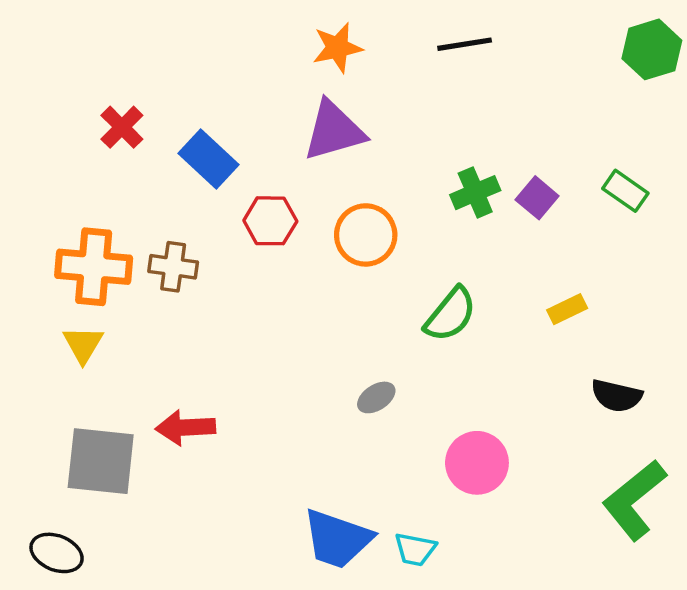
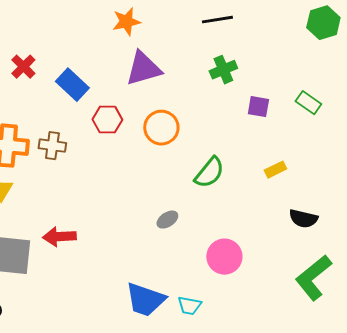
orange star: (337, 48) -> (126, 22), moved
green cross: (475, 193) -> (223, 70), moved
purple square: (537, 198) -> (258, 107), turned -30

